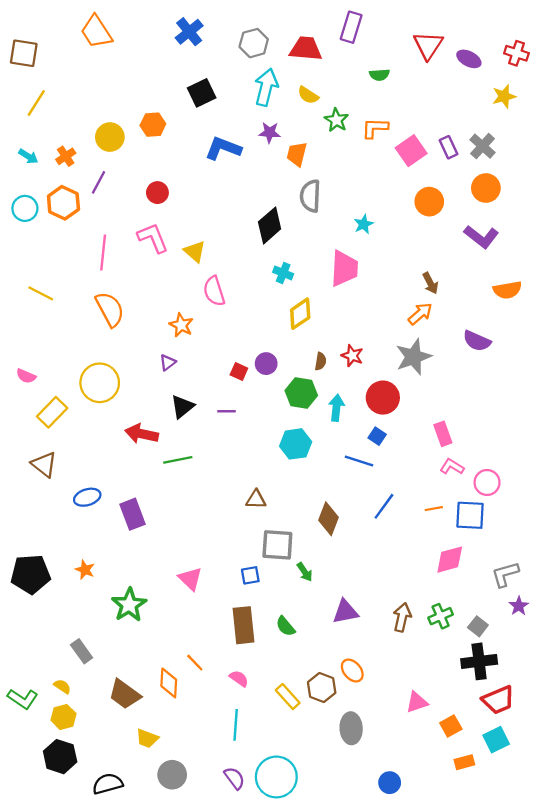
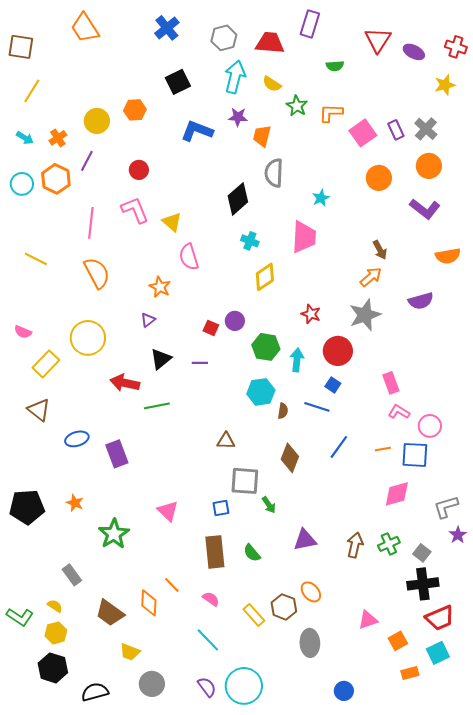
purple semicircle: (477, 341) -> (421, 301), turned -40
brown semicircle: (321, 361) -> (283, 411), moved
cyan line: (236, 725) -> (208, 640), turned -48

